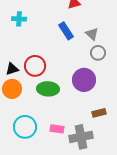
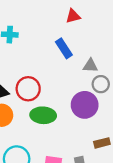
gray triangle: (92, 34) -> (90, 66), moved, turned -40
gray circle: (98, 53) -> (101, 84), moved

